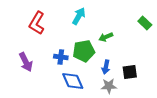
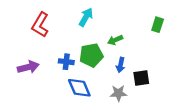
green rectangle: (145, 23) -> (158, 25), turned 64
purple arrow: (26, 62) -> (28, 67), turned -78
blue arrow: (106, 67) -> (121, 65), moved

